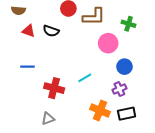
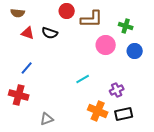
blue line: (28, 67) -> (27, 68), turned -48
blue circle: (124, 67) -> (135, 51), moved
red cross: (54, 88) -> (19, 95), moved

